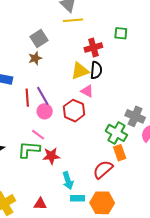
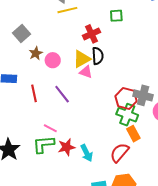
gray square: (39, 39) -> (21, 33), moved
pink triangle: (87, 91) -> (86, 72), moved
purple line: (43, 96) -> (62, 94), moved
pink circle: (45, 111) -> (53, 60), moved
red hexagon: (74, 111) -> (126, 99), moved
cyan arrow: (68, 181) -> (87, 153), moved

